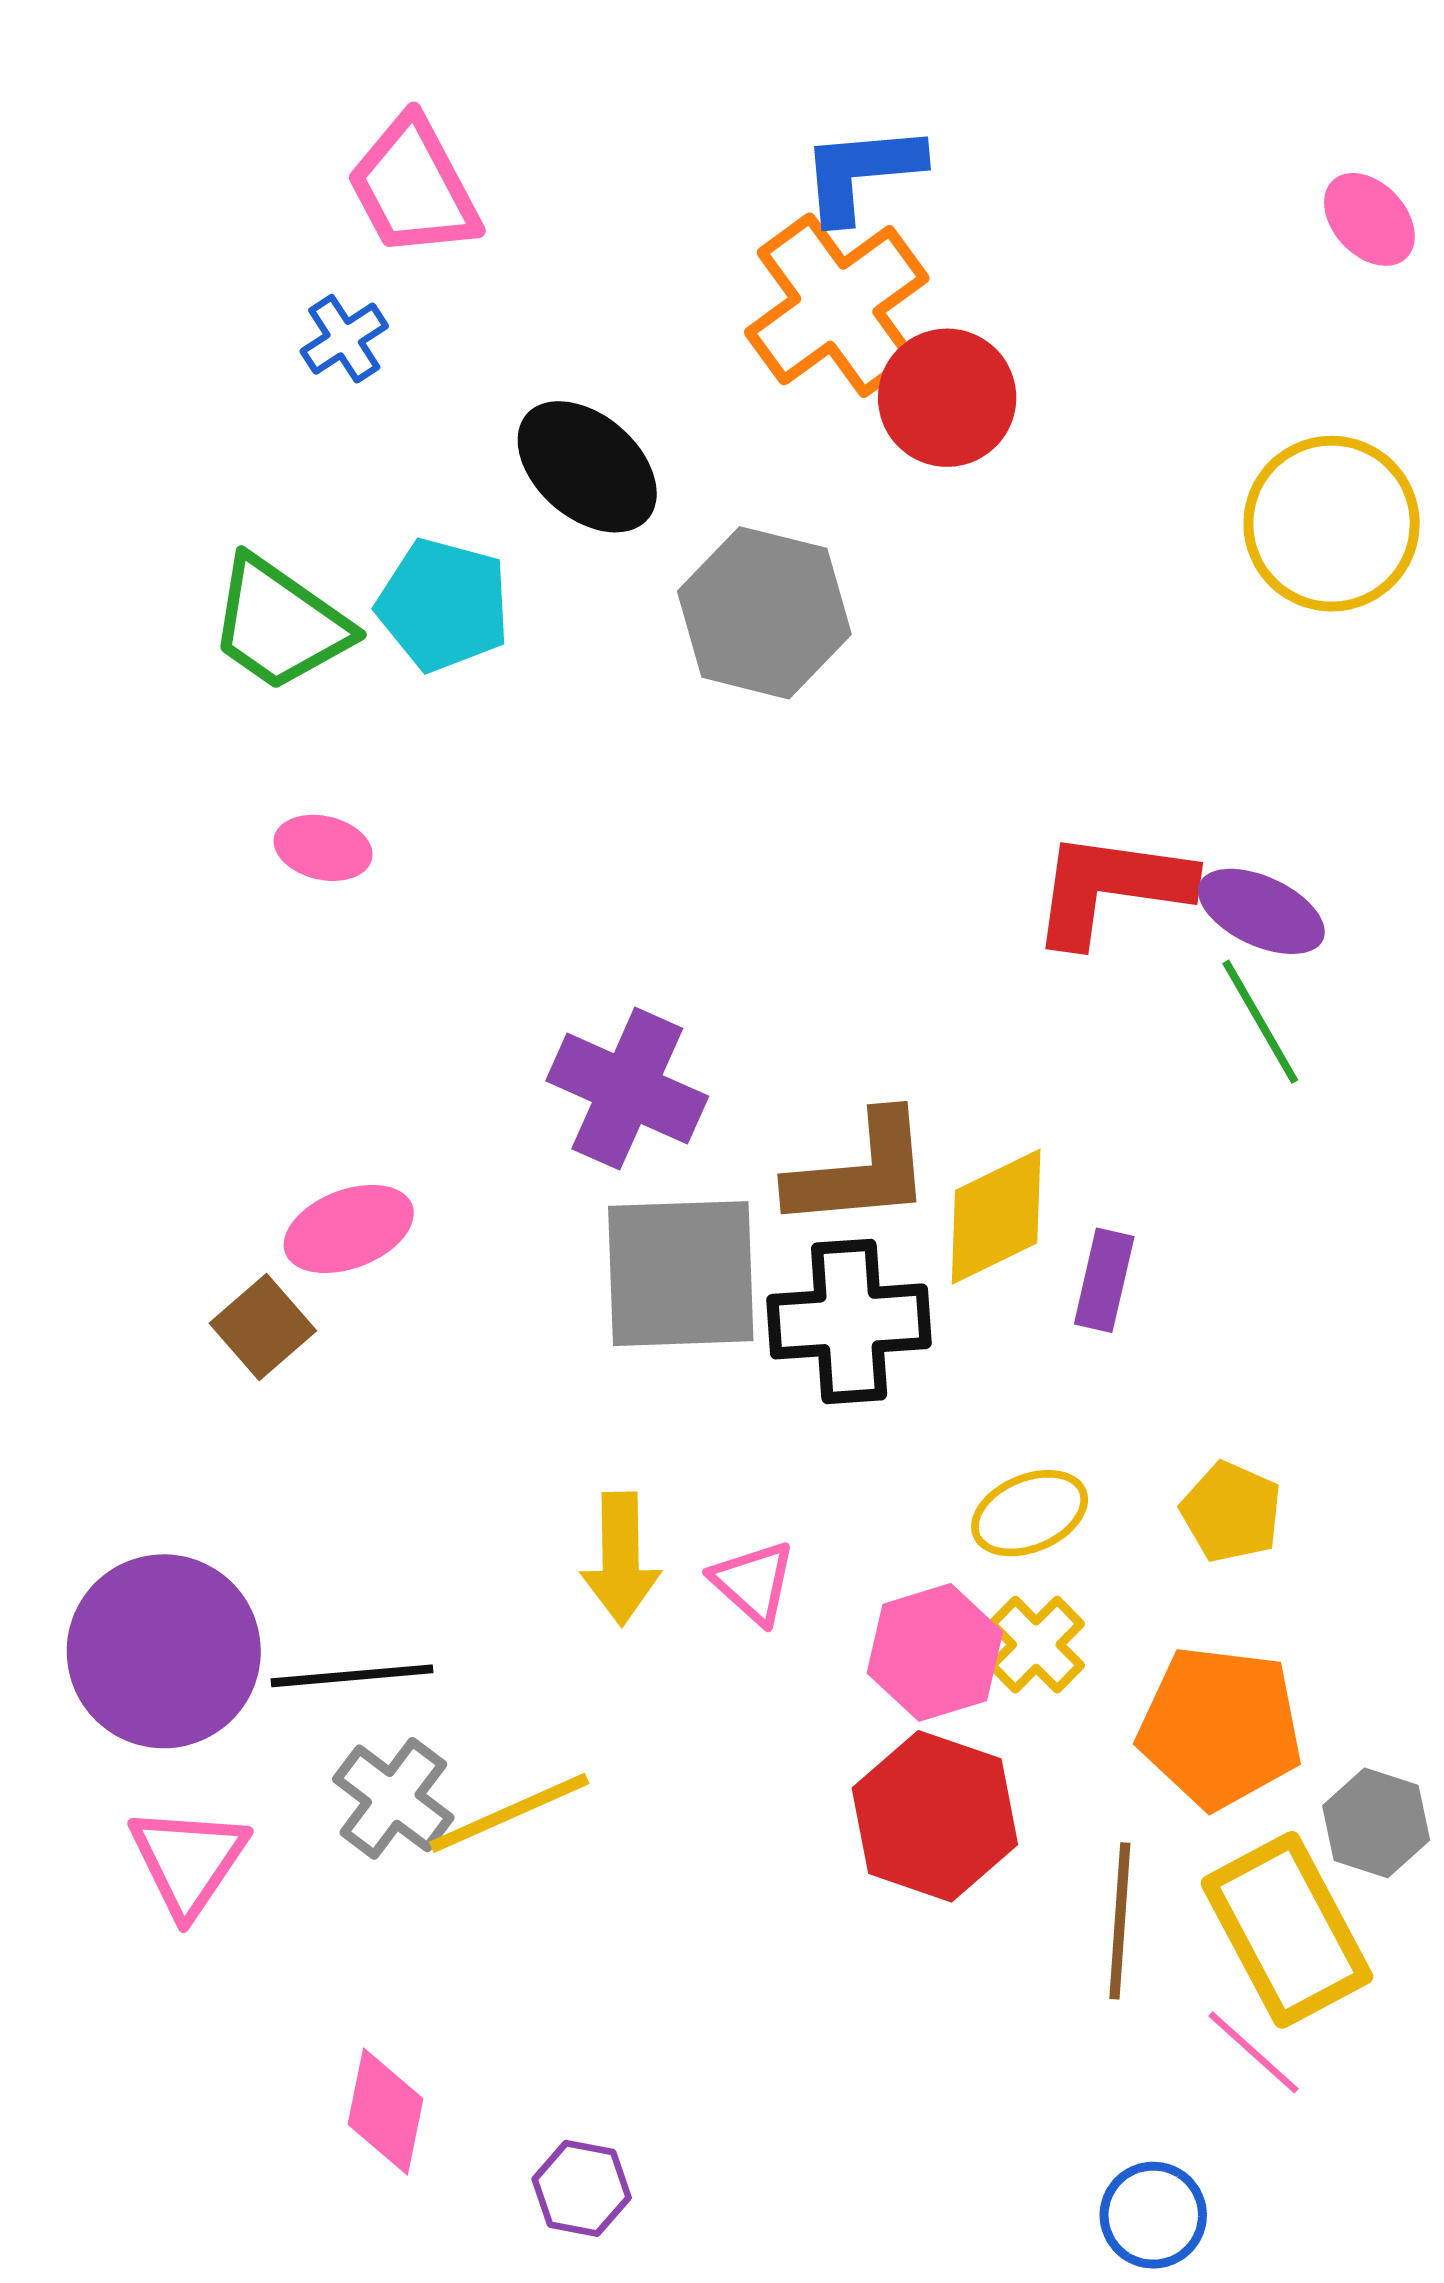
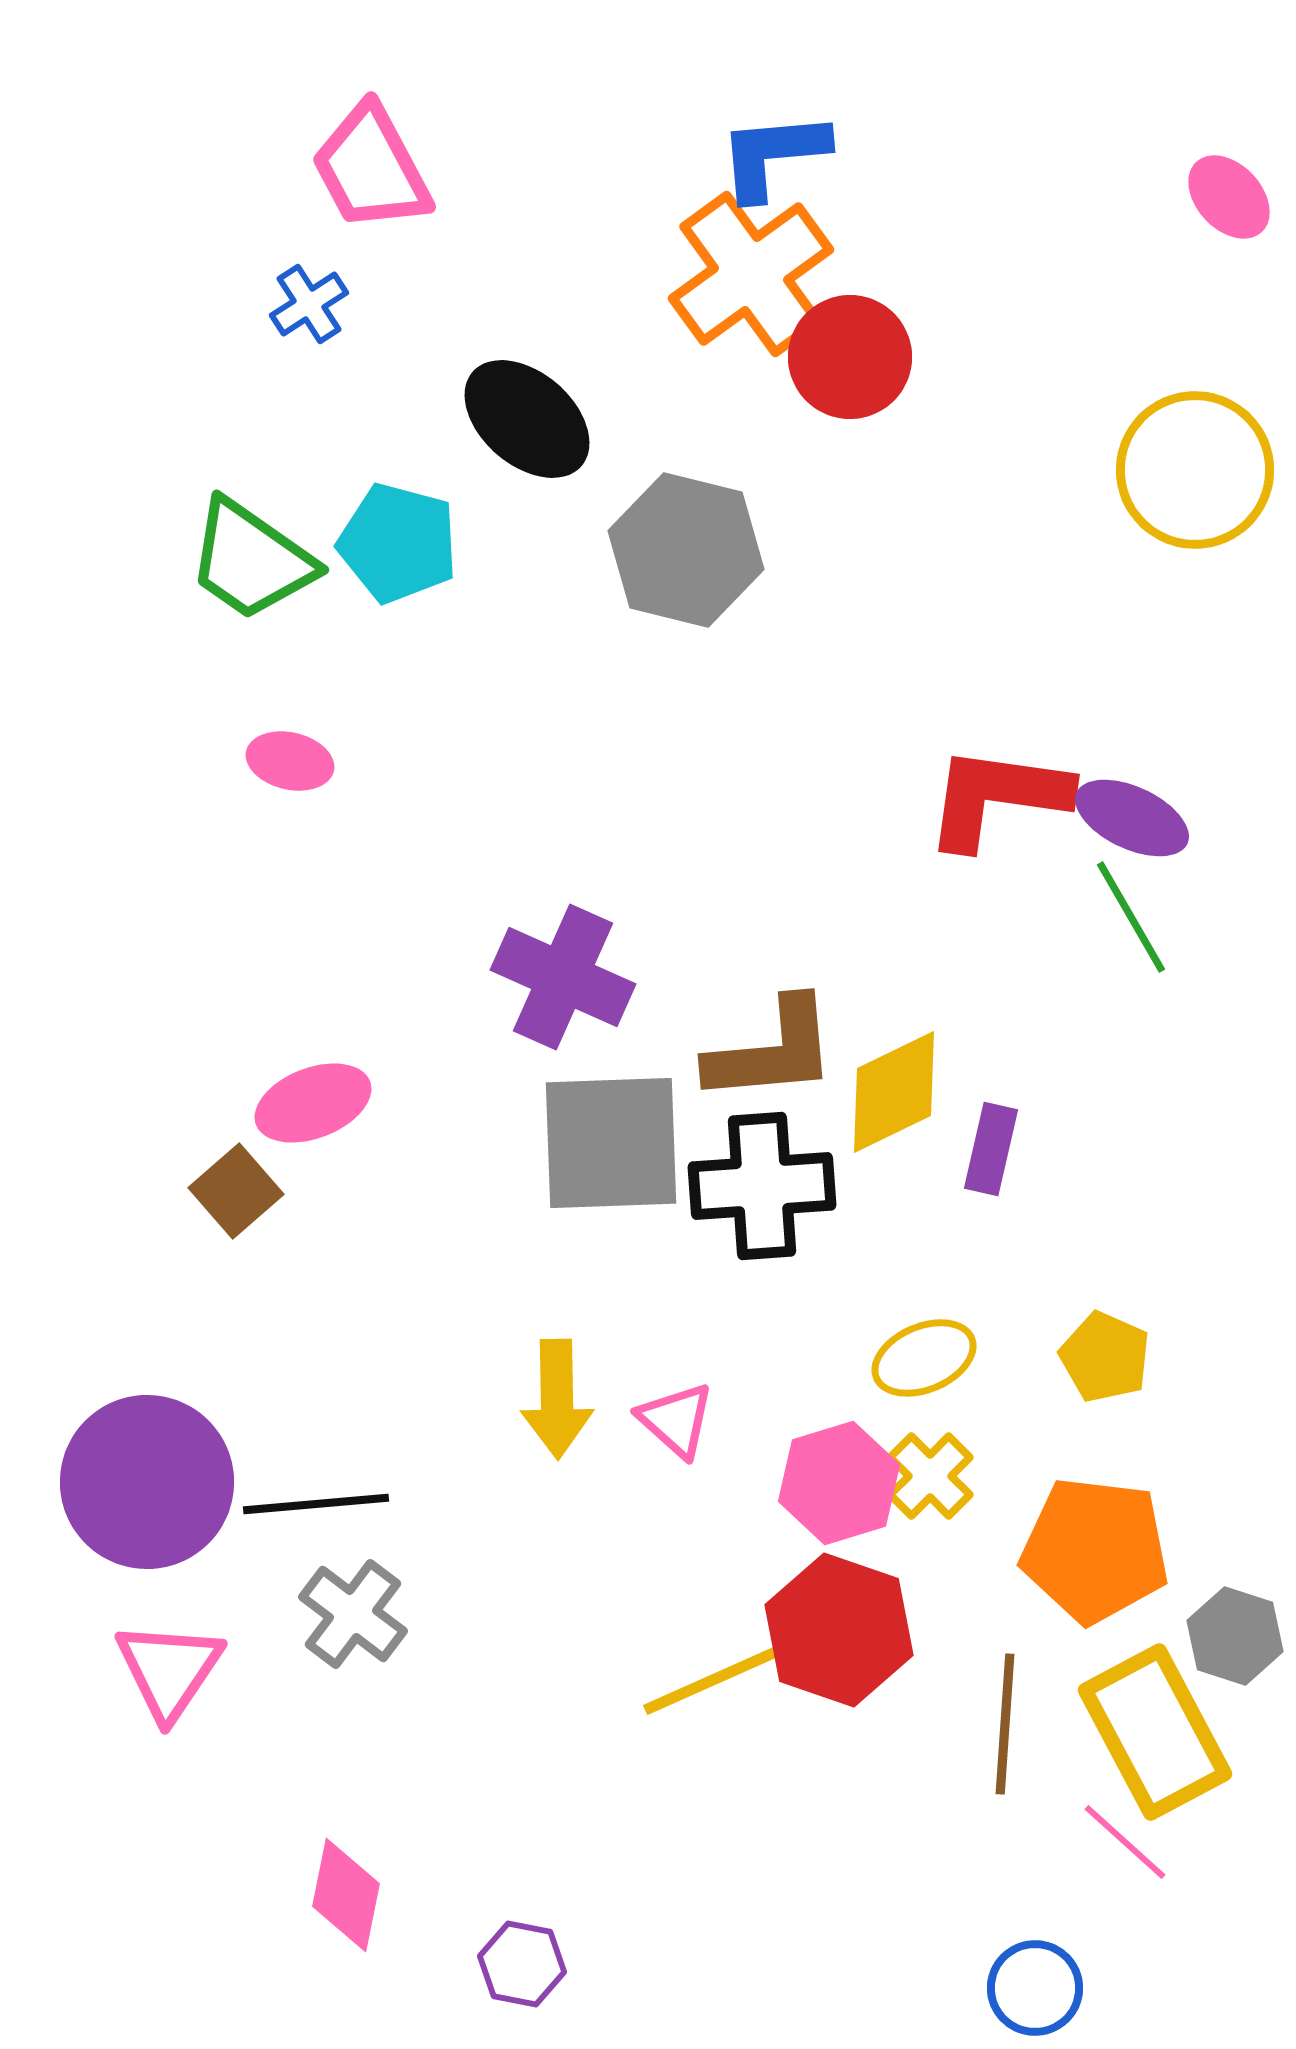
yellow line: (509, 1813) -> (715, 1679), moved

